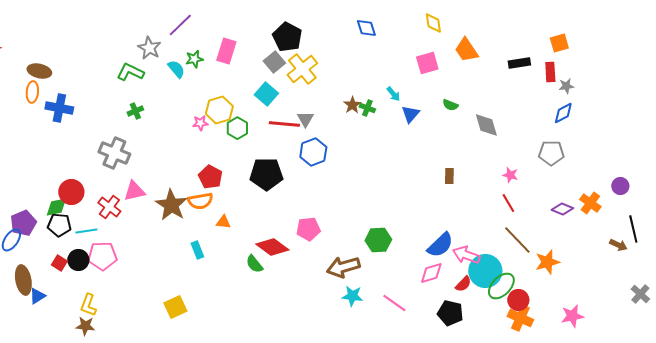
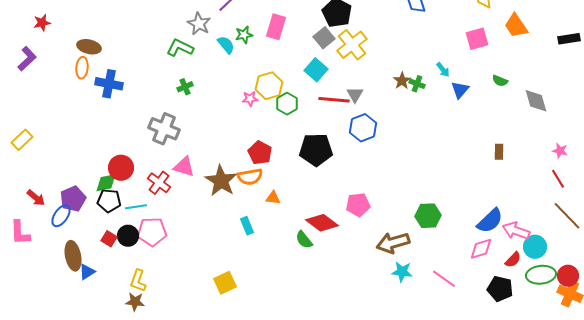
pink triangle: (134, 191) -> (184, 167), turned 30
cyan circle: (485, 271) -> (535, 247), size x0.7
green ellipse: (501, 286) -> (541, 275), moved, turned 40

